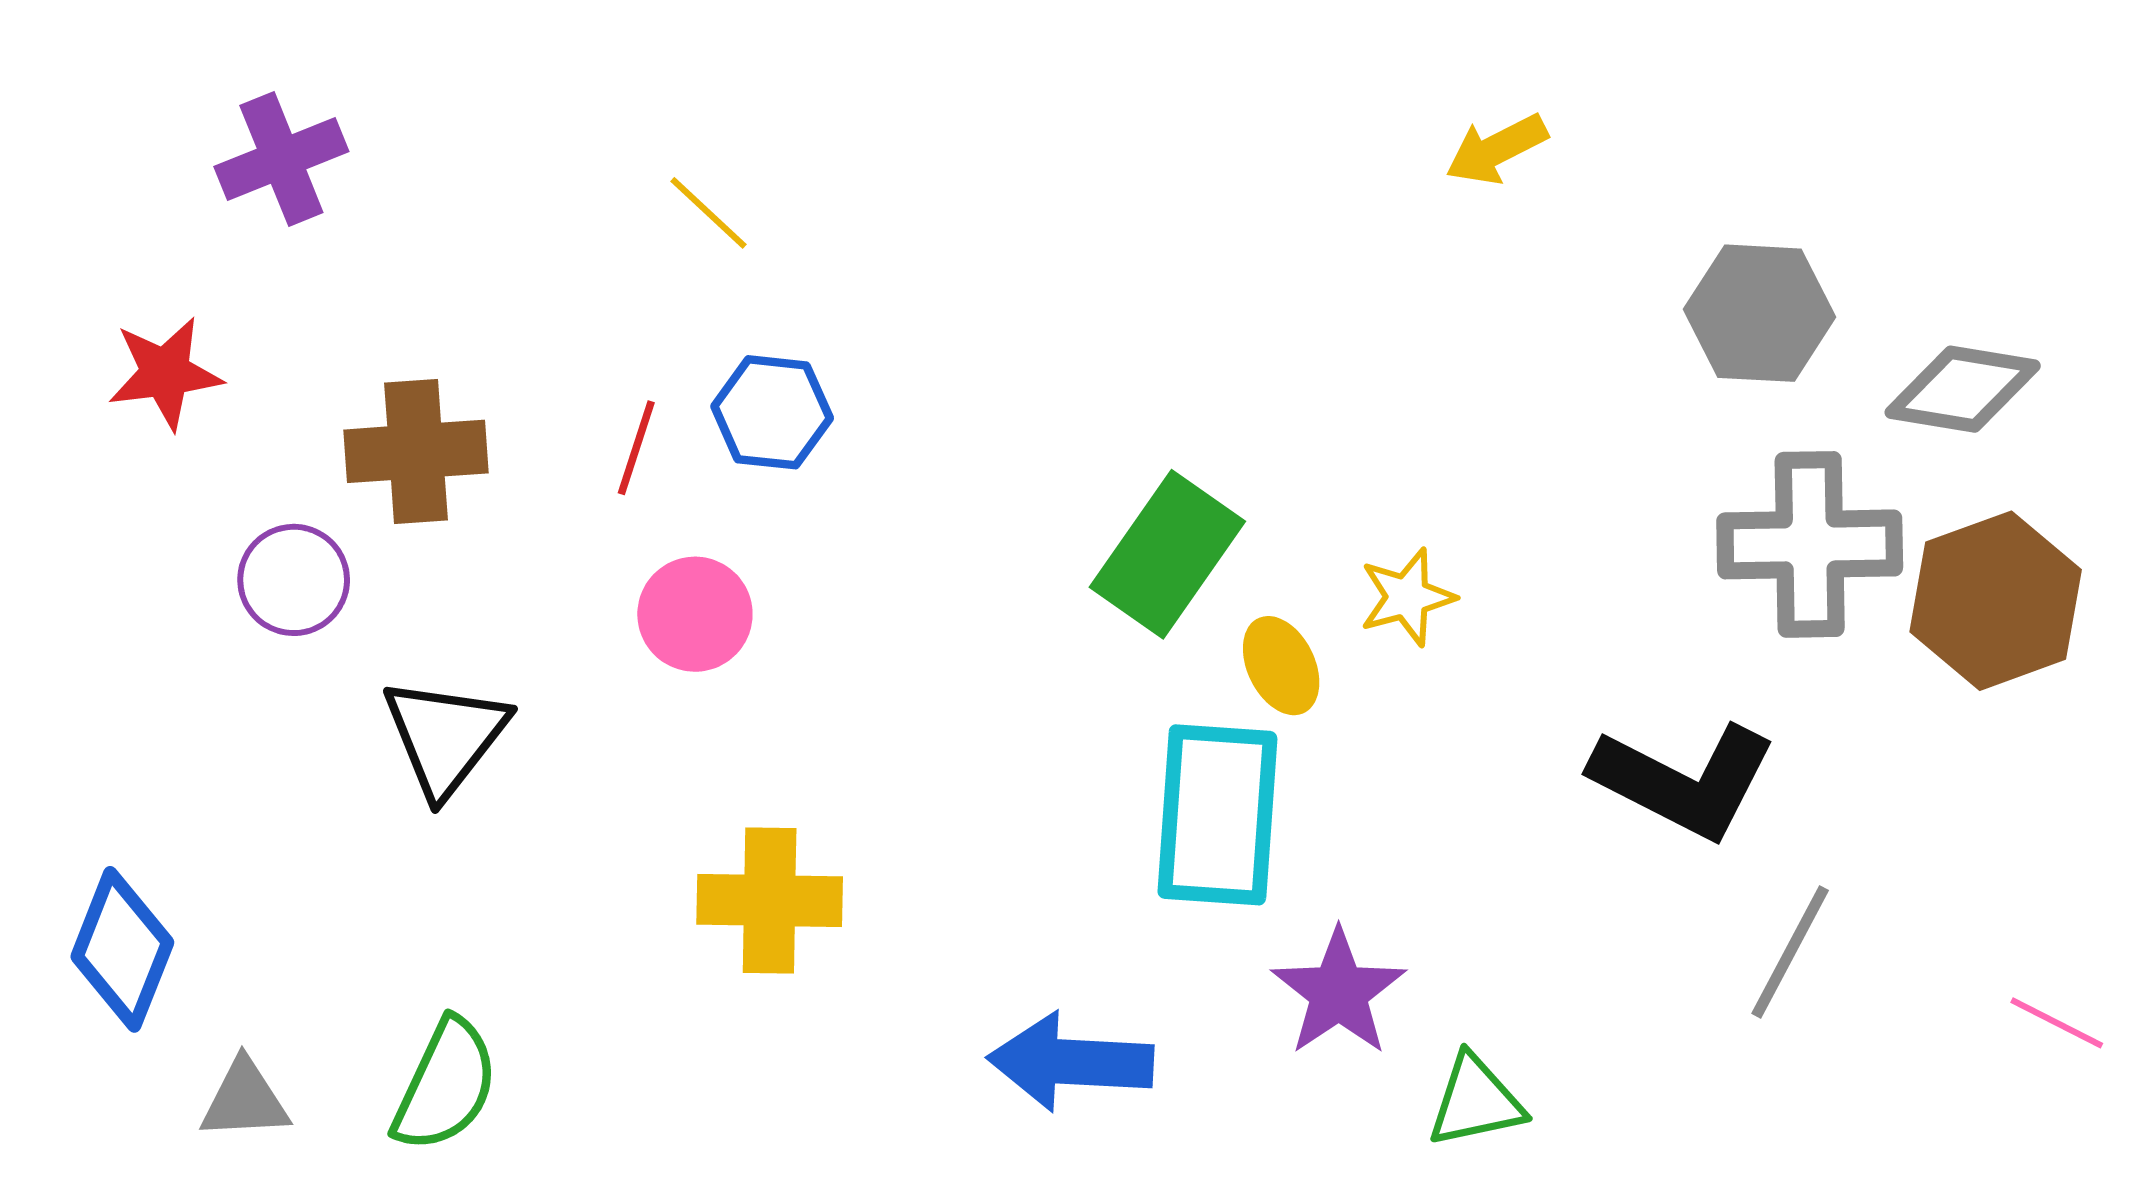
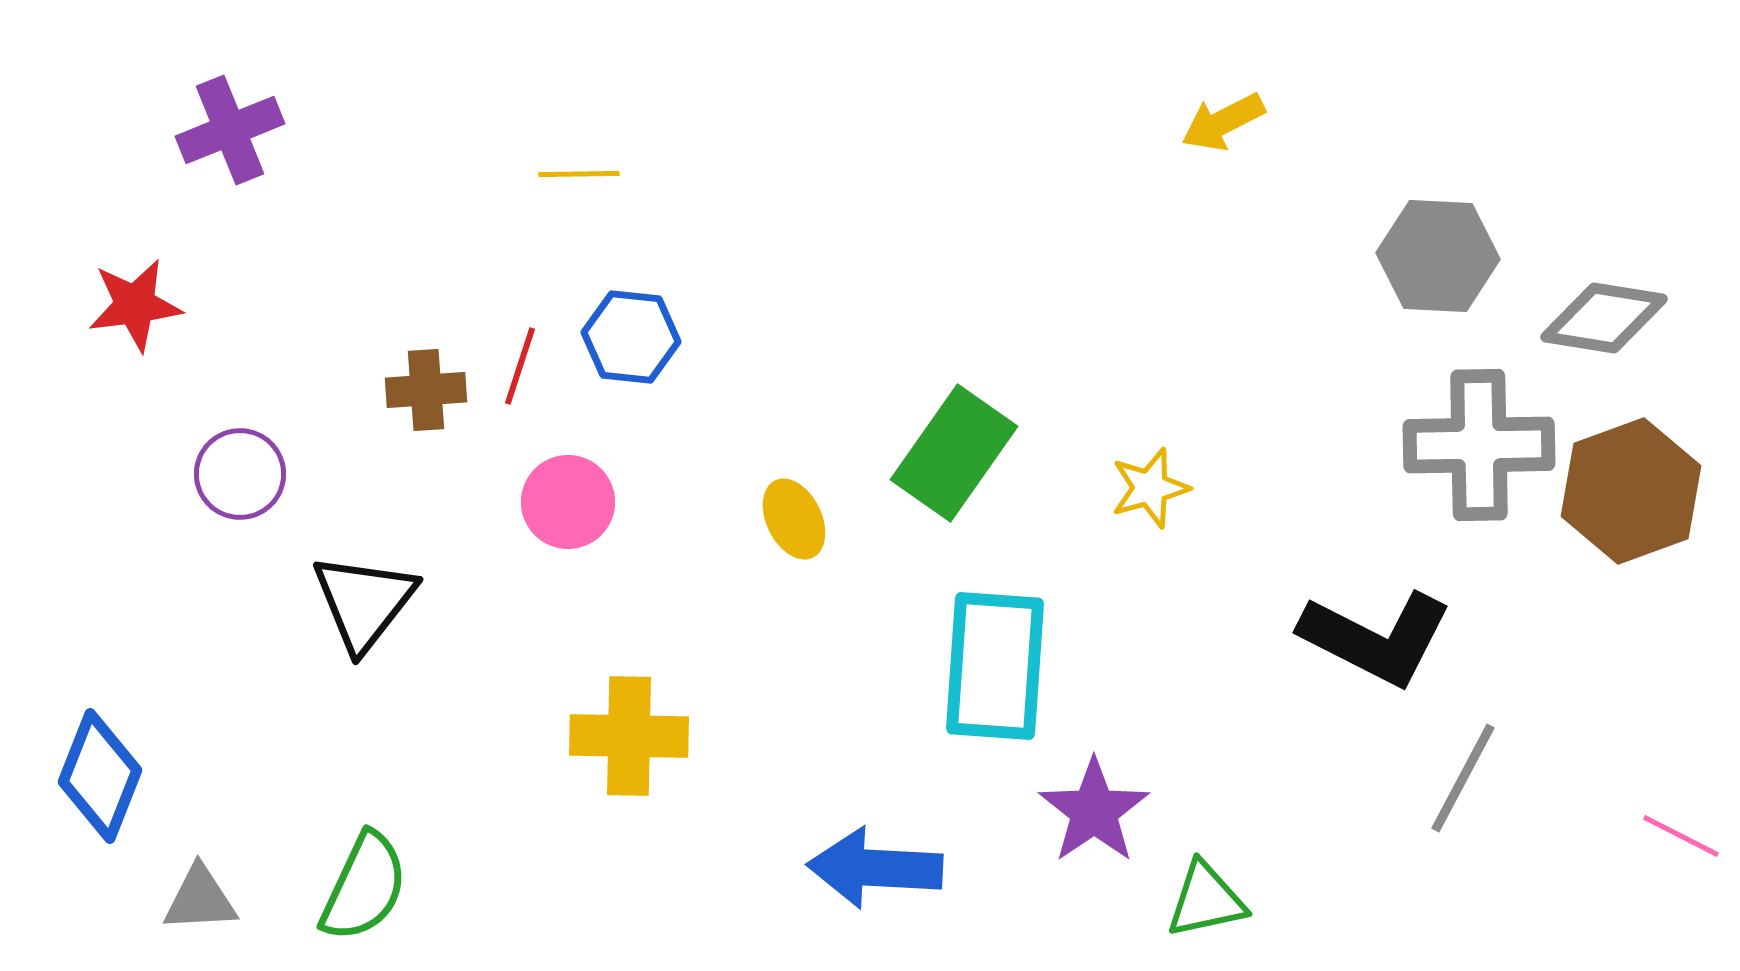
yellow line: (708, 213) -> (579, 174), turned -44
brown cross: (416, 451) -> (426, 390), moved, size x0.7
yellow ellipse: (1281, 666) -> (794, 519), moved

